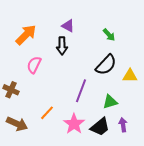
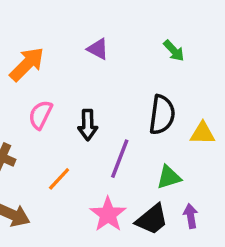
green arrow: (109, 35) -> (174, 51), moved
black arrow: (62, 46) -> (88, 125), moved
black semicircle: (106, 65) -> (162, 115), turned -35
orange line: (47, 113) -> (59, 179), moved

